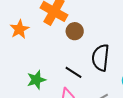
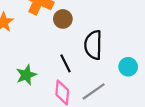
black line: (74, 72) -> (66, 63), turned 36

